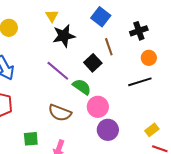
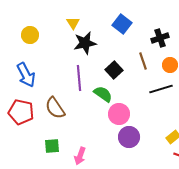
brown line: (109, 47) -> (143, 61), moved
purple line: (58, 71) -> (79, 78), turned 45
brown semicircle: (60, 113) -> (55, 108), moved, turned 35

